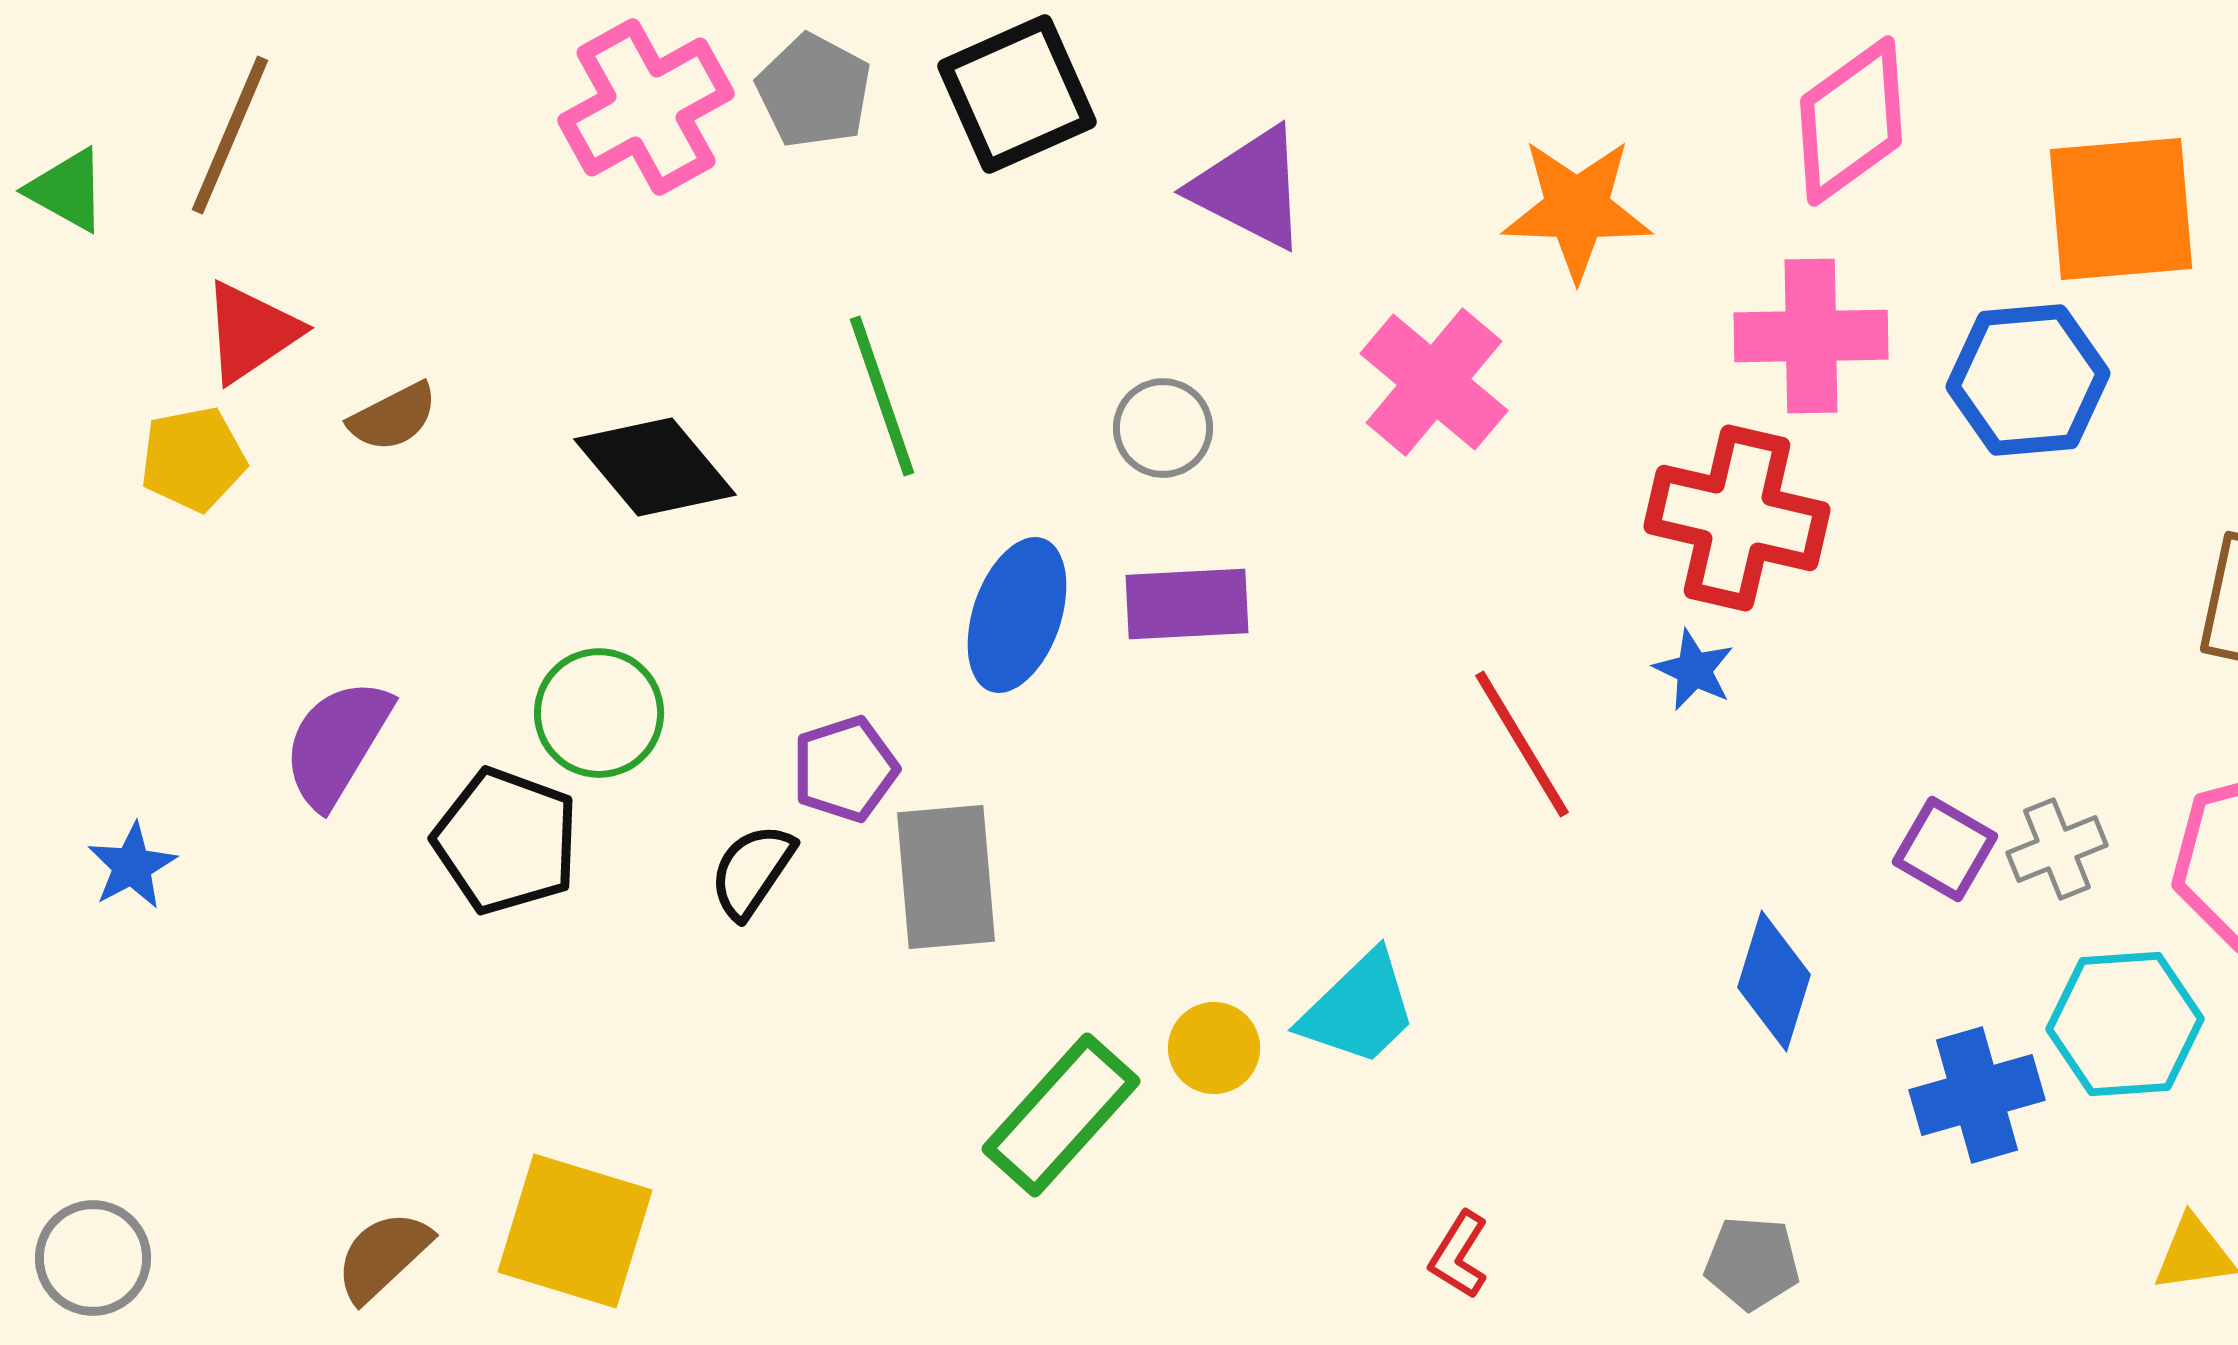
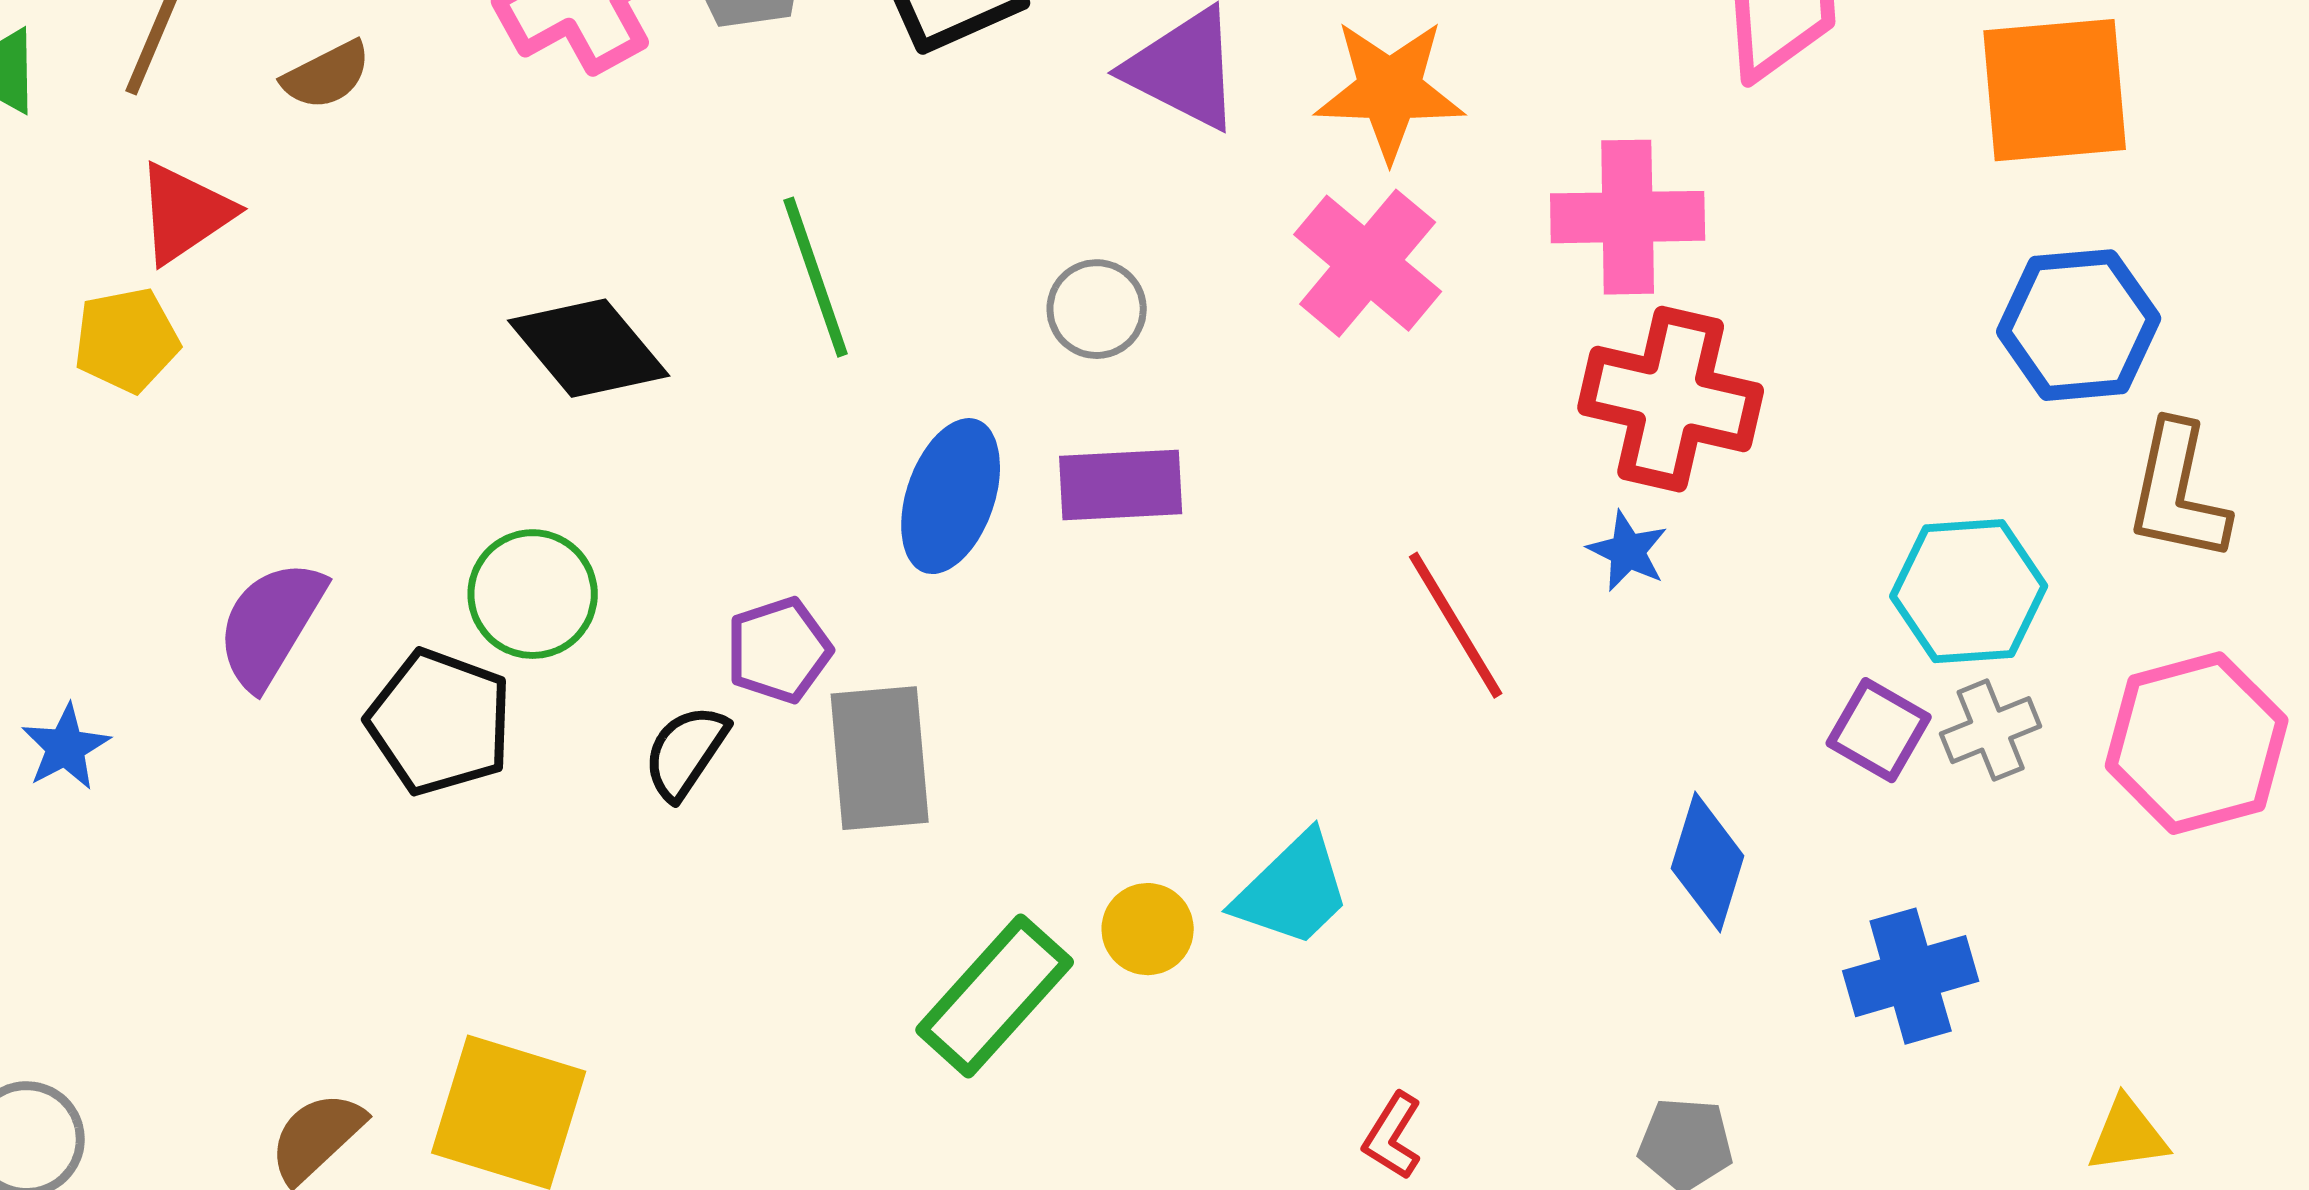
orange star: (1577, 209) -> (1390, 90), moved
pink cross: (1811, 336) -> (1628, 217), moved
blue hexagon: (2028, 380) -> (2079, 325), moved
brown semicircle: (393, 417) -> (327, 75), moved
cyan hexagon: (2125, 1024) -> (1969, 591), moved

